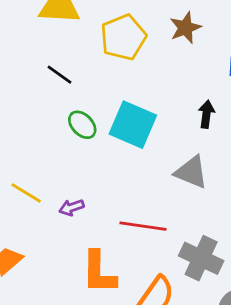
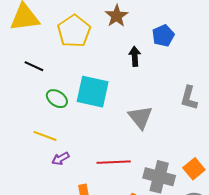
black arrow: (206, 114) -> (135, 56), moved
gray triangle: (191, 172) -> (140, 117), turned 40
yellow line: (26, 193) -> (45, 136), moved

